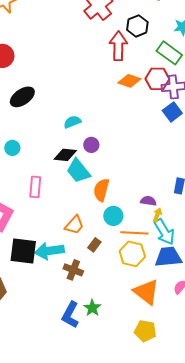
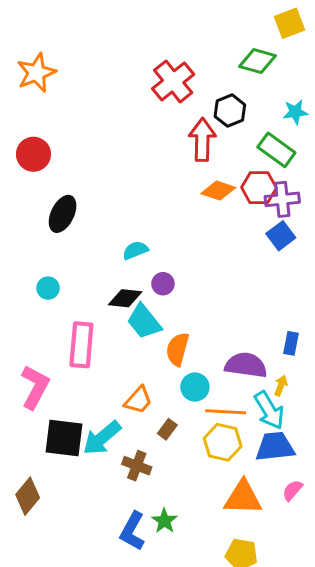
black ellipse: (22, 97) -> (63, 214), turned -30
pink rectangle: (35, 187) -> (81, 345), size x1.4
purple semicircle: (148, 201) -> (246, 365), size x1.8
yellow arrow: (157, 215) -> (281, 386), moved
cyan arrow: (49, 251) -> (102, 438), turned -32
orange triangle: (146, 292) -> (243, 498), turned -36

